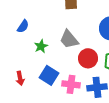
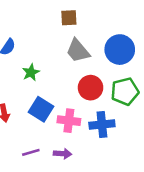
gray trapezoid: (69, 39) -> (78, 51), moved

